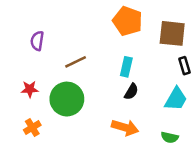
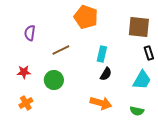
orange pentagon: (128, 21) -> (86, 17), moved
green circle: (67, 99) -> (54, 80), size x0.7

